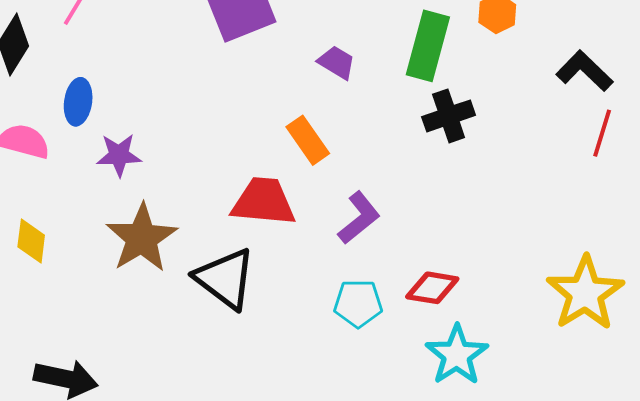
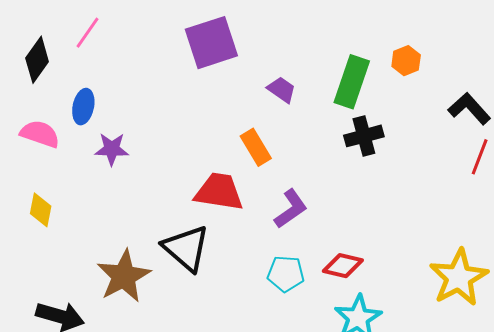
brown star: (142, 238) -> (124, 276), moved

